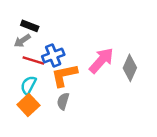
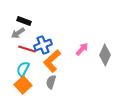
pink arrow: (101, 60) -> (82, 49), size x0.6
orange L-shape: (64, 75) -> (52, 61), turned -30

